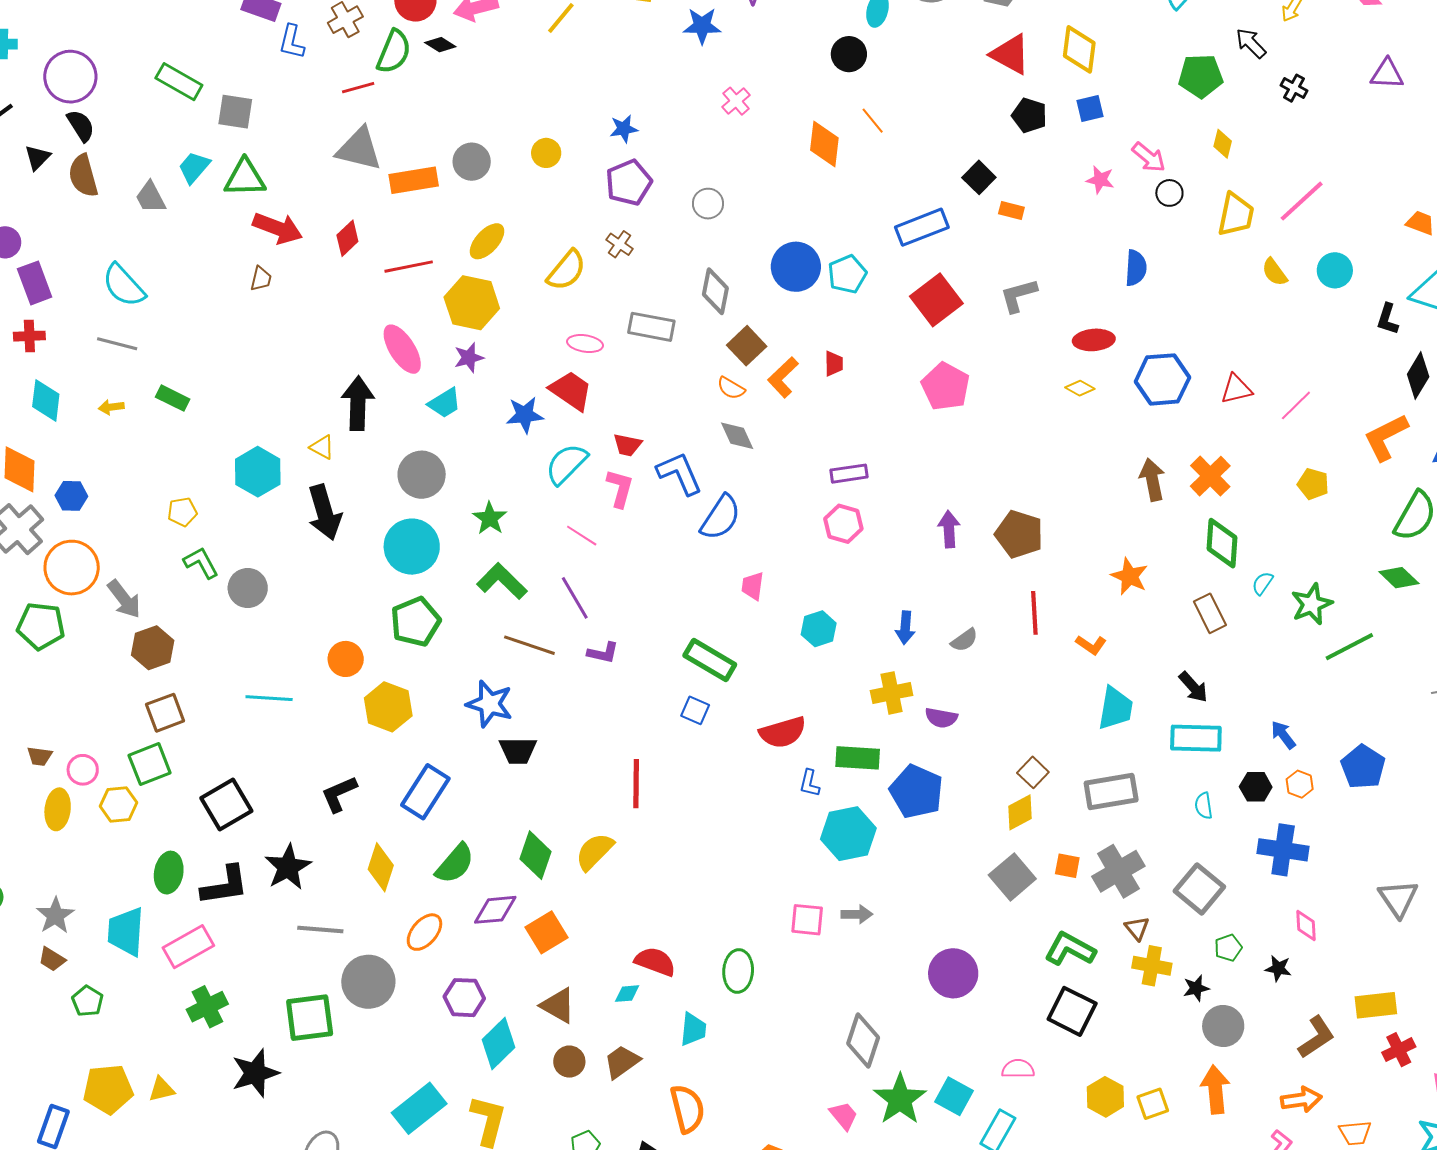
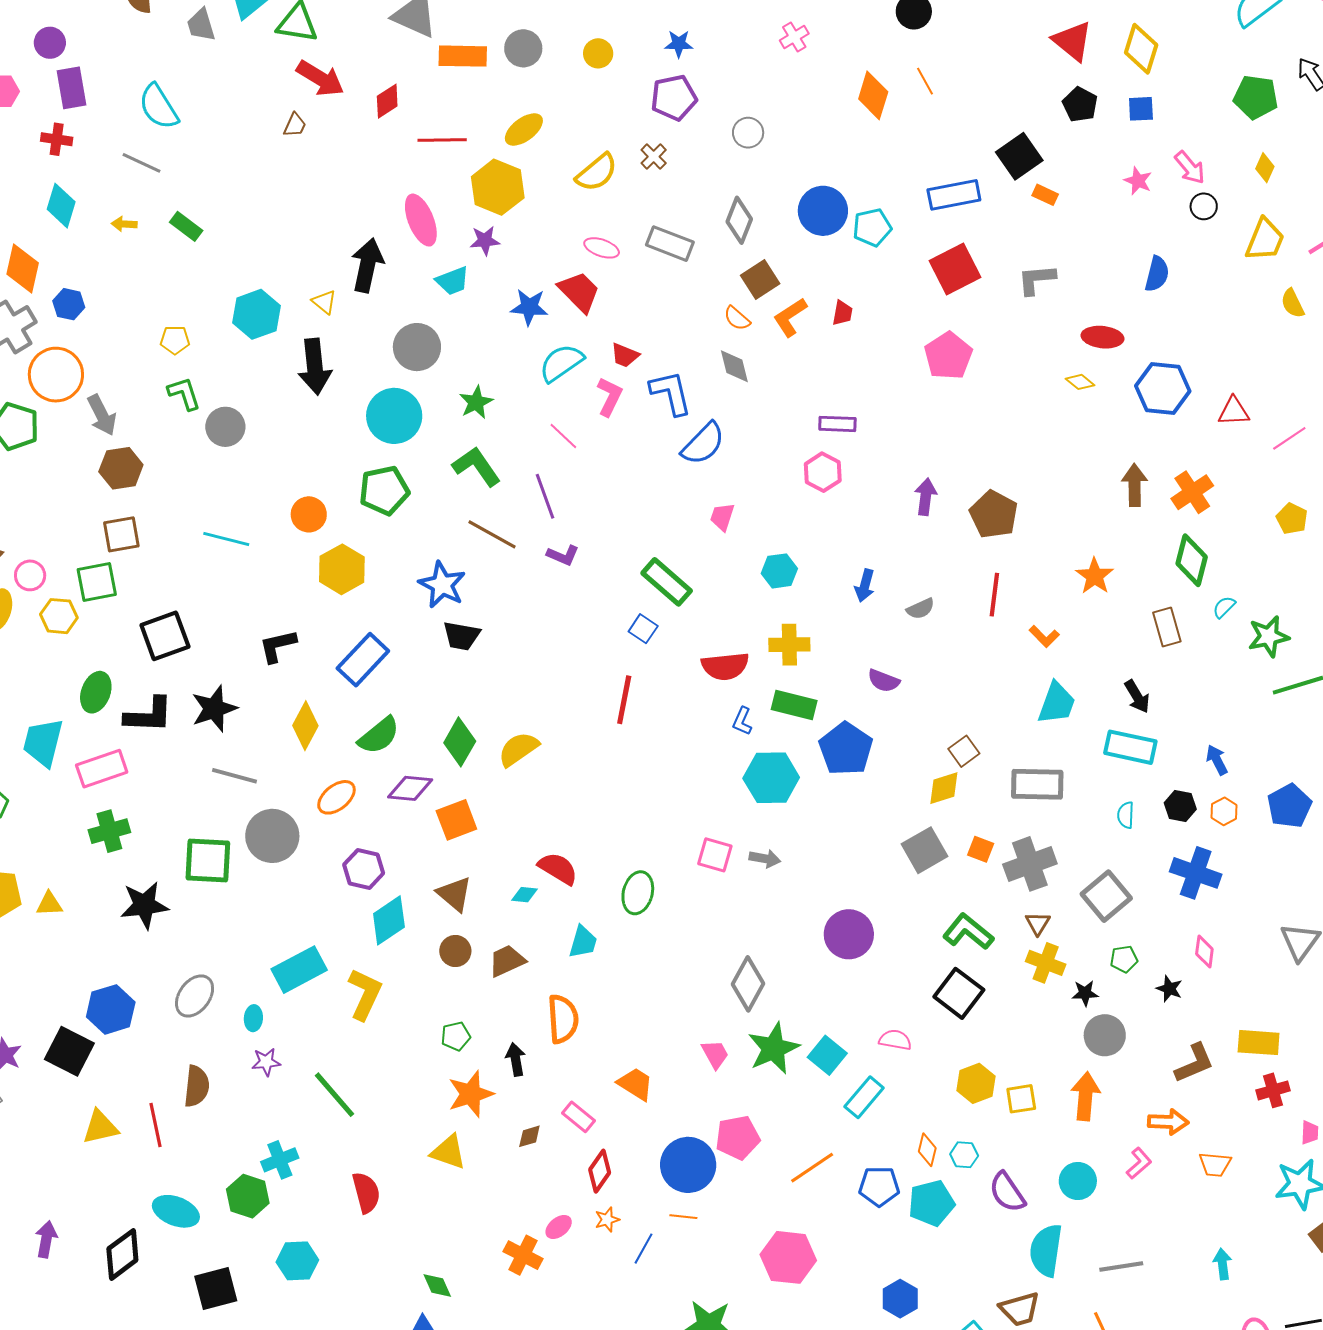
black square: (979, 177) -> (1019, 156), size x1.4
yellow cross: (892, 693) -> (789, 645), moved
red line: (636, 784) -> (624, 700), moved

